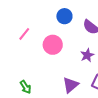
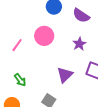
pink line: (24, 34) -> (17, 45), moved

